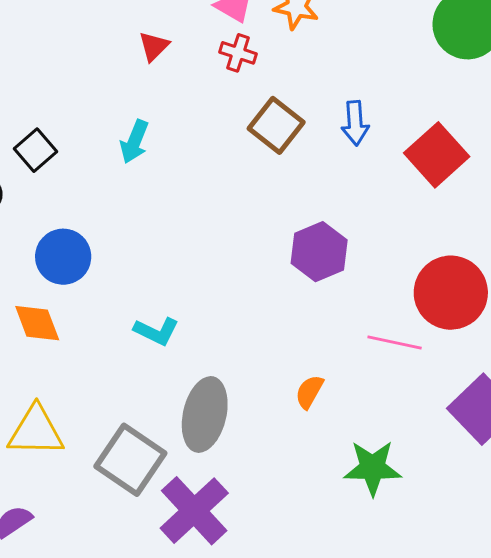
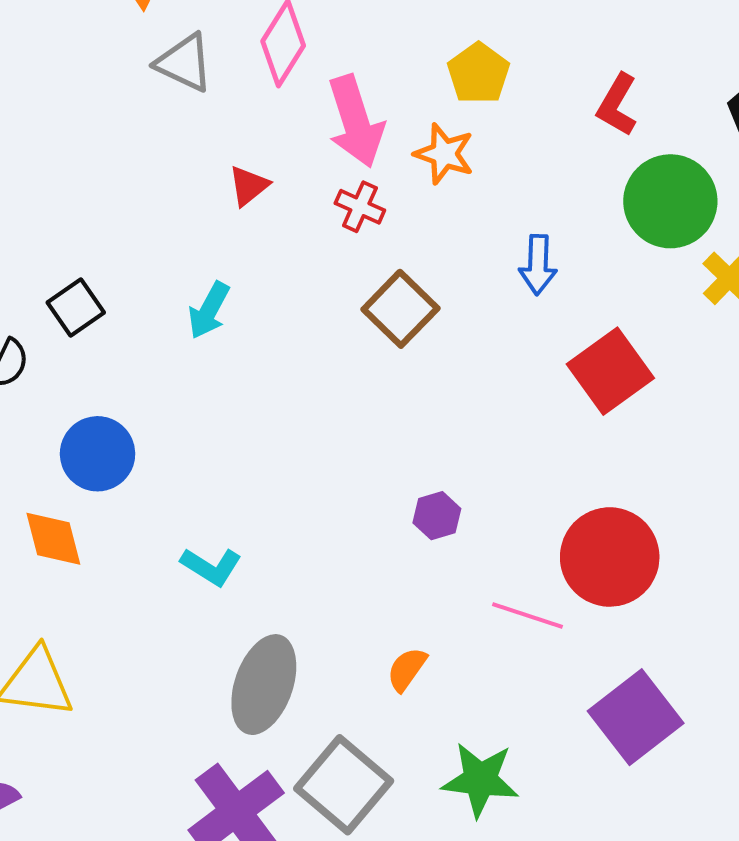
blue arrow: (355, 123) -> (538, 265), moved
purple hexagon: (319, 252) -> (437, 516), moved, size x0.6
gray square: (130, 460) -> (344, 785), moved

